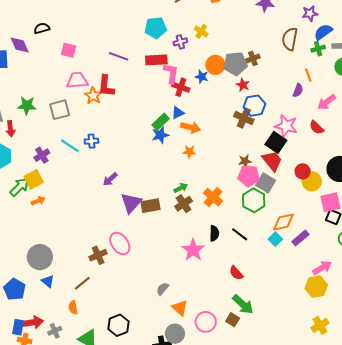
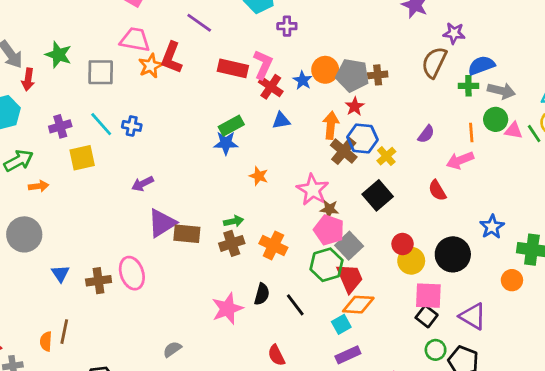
purple star: (310, 13) -> (454, 33), moved
yellow cross: (201, 31) -> (386, 156), moved
red rectangle: (156, 60) -> (233, 68), moved
orange line: (308, 75) -> (471, 132), moved
blue triangle: (178, 113) -> (281, 121), moved
pink star: (286, 126) -> (313, 190), moved
orange arrow: (191, 127) -> (331, 125), moved, turned -114
red trapezoid: (272, 161) -> (350, 278), moved
yellow square: (34, 179) -> (82, 158), moved
orange cross: (213, 197) -> (273, 245), turned -30
purple rectangle: (300, 238) -> (348, 355), moved
gray circle: (40, 257) -> (24, 234), moved
blue triangle: (48, 281) -> (60, 274), moved
brown line: (82, 283) -> (64, 332), moved, turned -54

